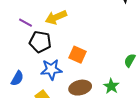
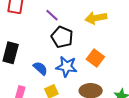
yellow arrow: (56, 17) -> (96, 18), moved
blue semicircle: (17, 78) -> (40, 68), moved, turned -91

